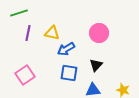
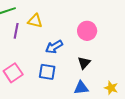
yellow triangle: (52, 33) -> (35, 21), moved
blue square: (69, 73) -> (47, 72), moved

